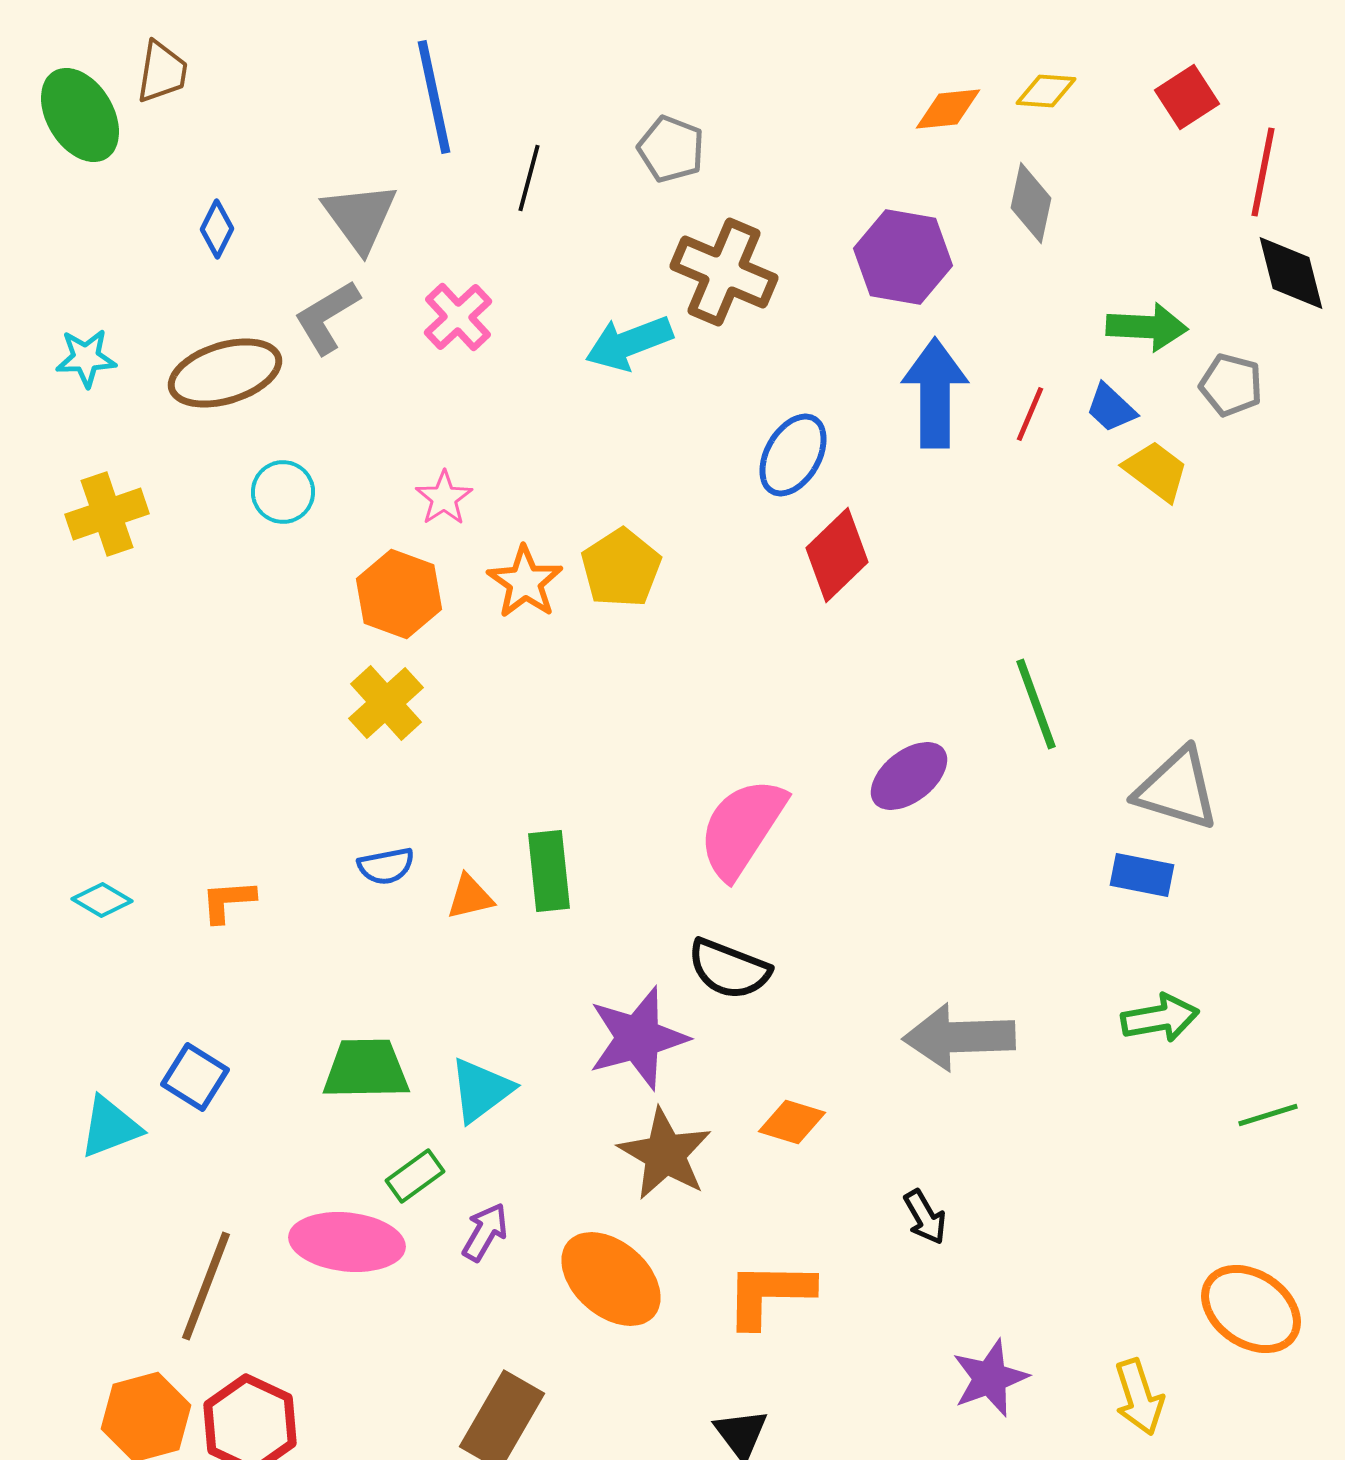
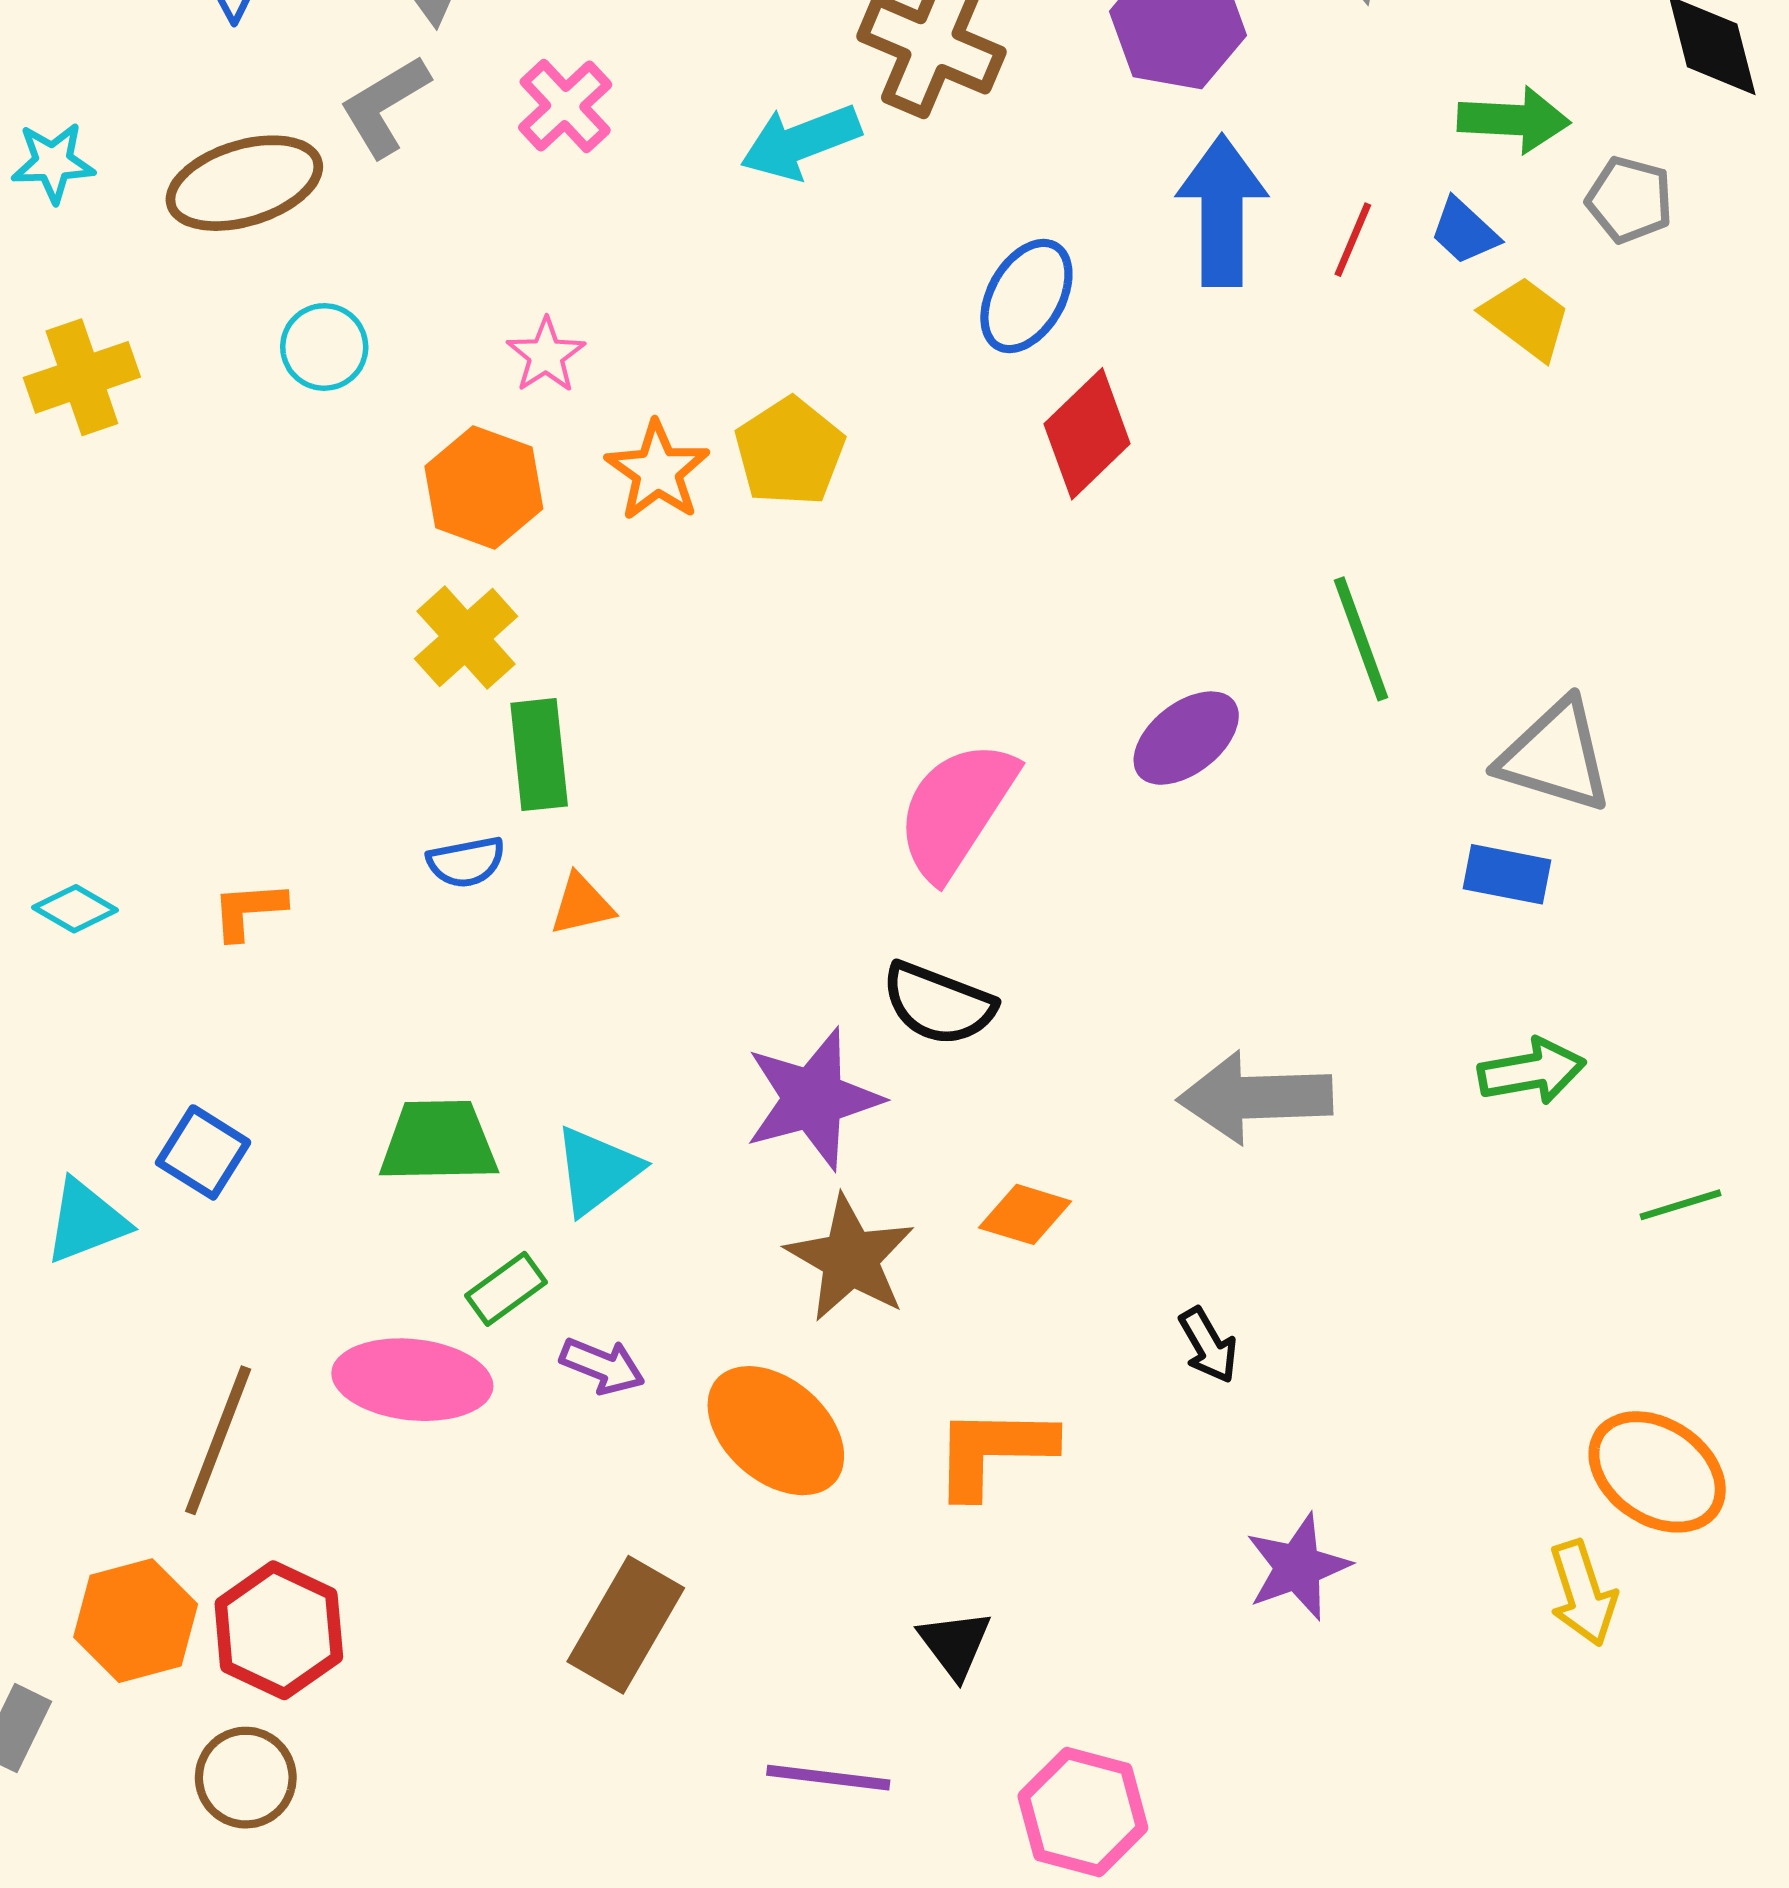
green rectangle: (549, 871) -> (539, 755), moved
purple arrow: (485, 1232) -> (602, 1366), turned 82
yellow arrow: (1139, 1397) -> (1583, 1593), moved

